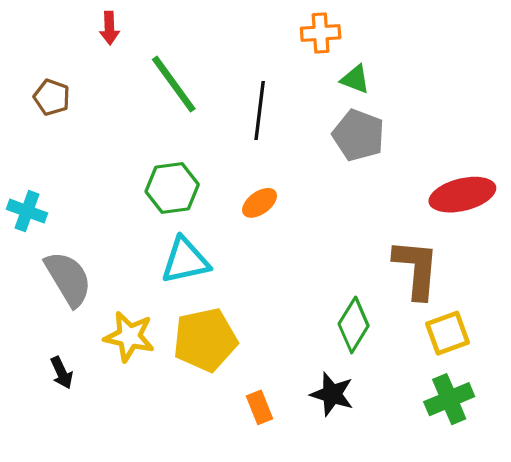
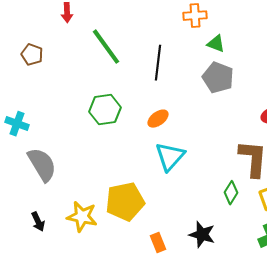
cyan triangle: (185, 261) -> (170, 157), moved, turned -36
green diamond: (354, 325) -> (231, 193), moved, size x0.7
yellow star: (129, 336) -> (82, 217), moved

